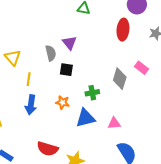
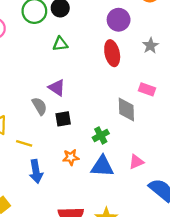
yellow line: (29, 79) -> (24, 143), turned -64
blue triangle: (85, 118) -> (102, 166), turned 35

